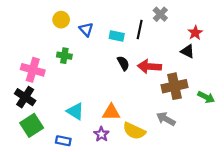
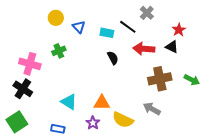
black line: (140, 29) -> (128, 27), turned -66
green cross: (64, 56) -> (59, 51), turned -32
red arrow: (149, 67) -> (144, 49), moved
green arrow: (206, 97) -> (192, 80), moved
green square: (32, 125) -> (17, 122), moved

